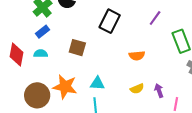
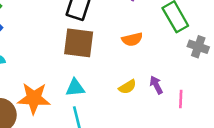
brown square: (77, 48) -> (79, 43), moved, size x1.4
orange semicircle: (137, 56) -> (132, 39), moved

